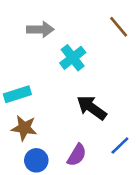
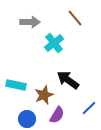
brown line: (119, 27) -> (75, 18), moved
cyan rectangle: (17, 94) -> (16, 85), moved, turned 30
brown star: (24, 128) -> (44, 95), moved, turned -30

